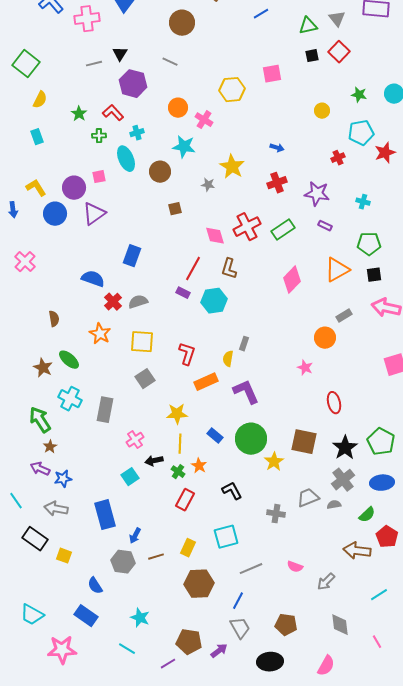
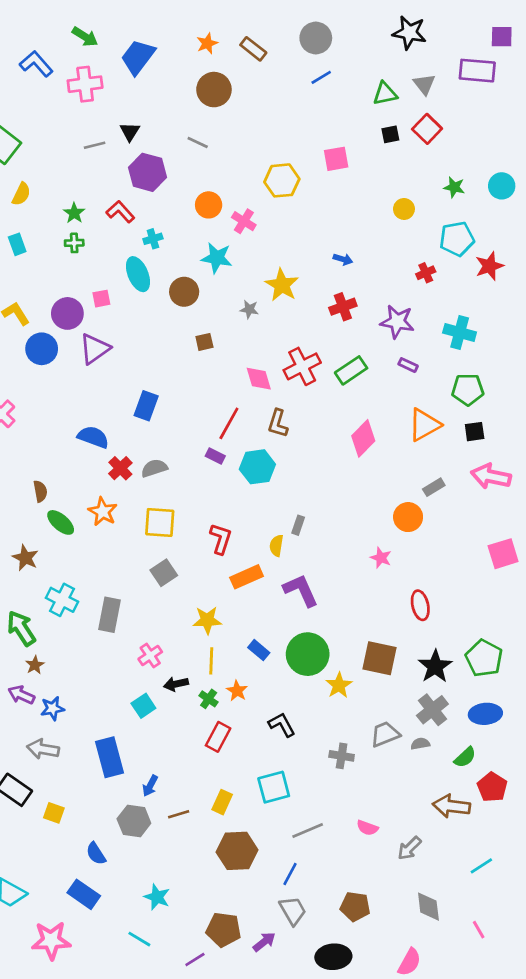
green cross: (99, 136) -> (74, 243), moved
cyan cross: (363, 202) -> (460, 332), size x1.6
green ellipse: (69, 360) -> (61, 522), moved

